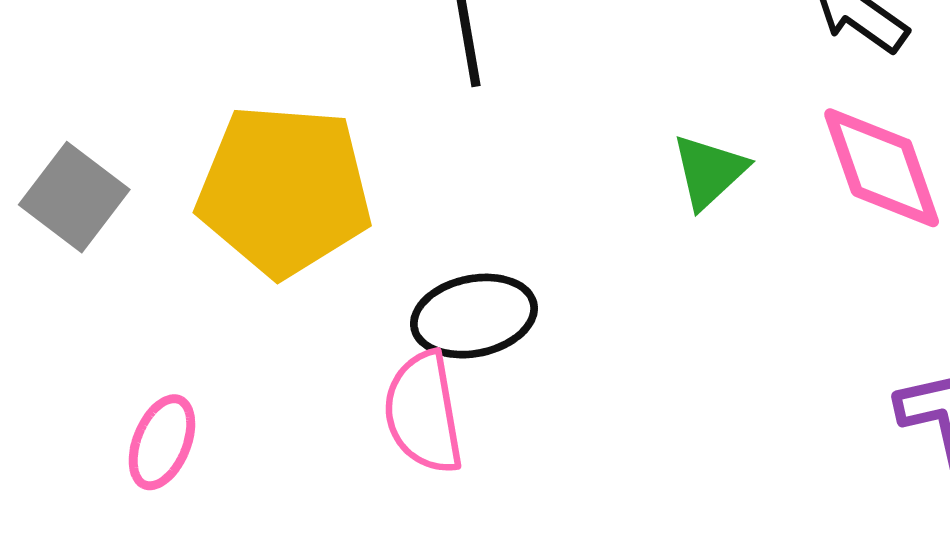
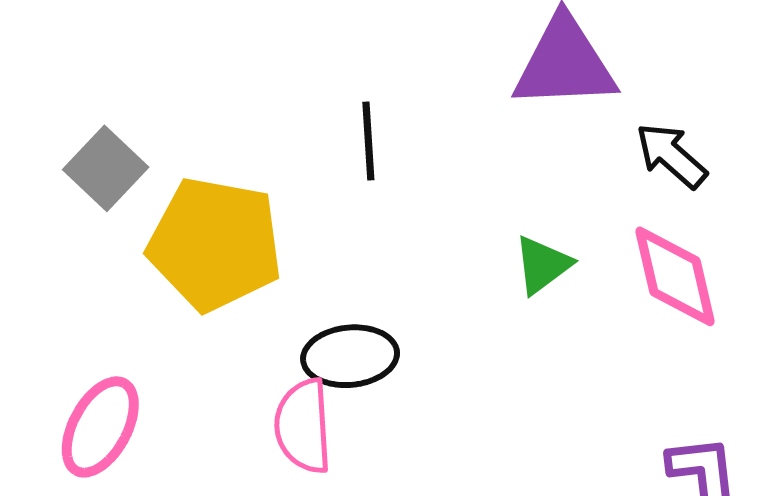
gray square: (74, 197) -> (106, 168), moved
pink ellipse: (162, 442) -> (100, 427), size x1.4

